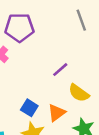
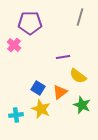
gray line: (81, 20) -> (80, 17), turned 36
purple line: (60, 70) -> (63, 57), turned 32

